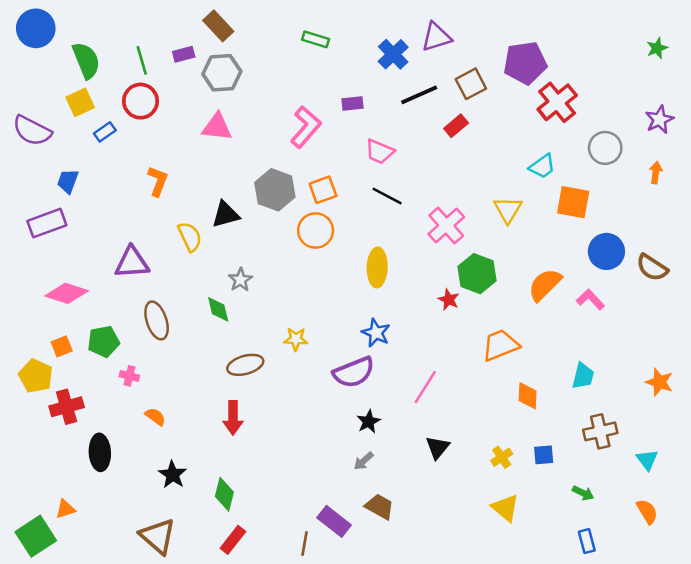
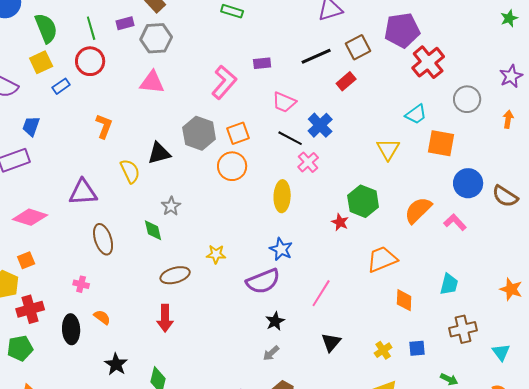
blue cross: (393, 54) -> (320, 125), moved
pink cross: (446, 226) -> (308, 162), moved, size x0.7
green pentagon: (104, 341) -> (20, 348), moved
black ellipse: (100, 452) -> (71, 329), moved

